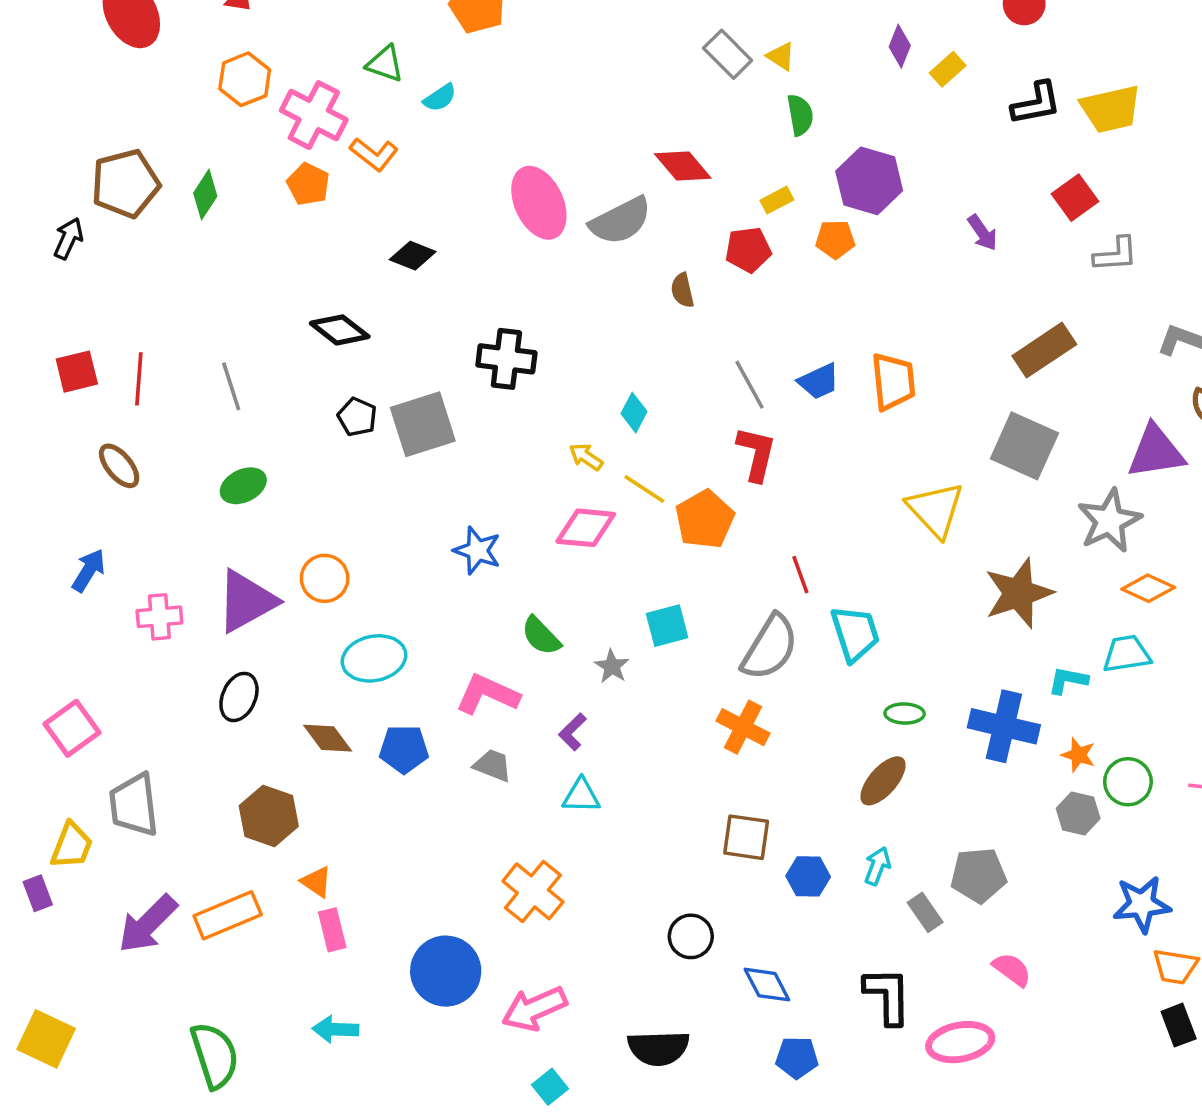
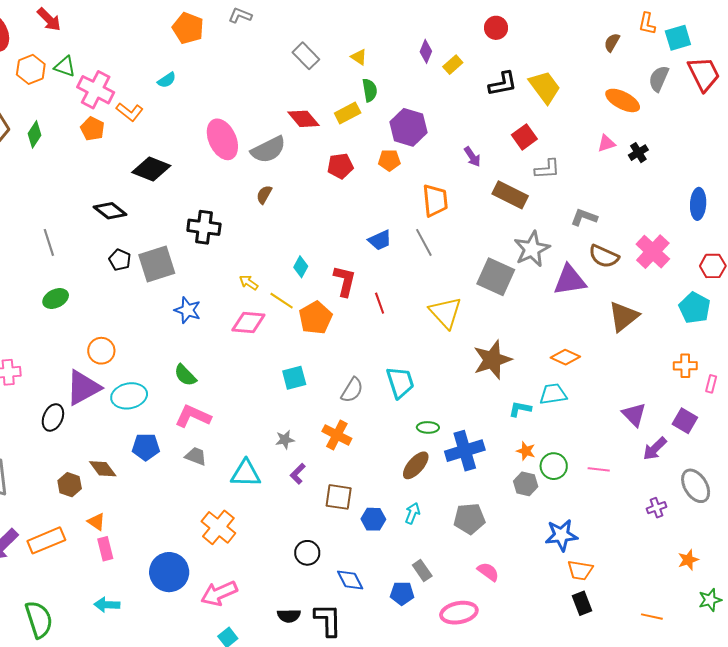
gray rectangle: (728, 54) -> (306, 56), moved
green triangle: (385, 64) -> (65, 67), moved
orange hexagon: (245, 79) -> (31, 69), moved
yellow trapezoid: (1111, 109) -> (545, 87), turned -114
yellow rectangle: (777, 200) -> (348, 113), moved, size x1.4
black diamond: (413, 256) -> (151, 169), size x1.5
brown semicircle: (682, 290) -> (264, 195), moved, turned 42
brown rectangle: (1044, 350) -> (510, 195), moved, turned 60
orange trapezoid: (893, 382) -> (435, 200), moved
gray line: (749, 385) -> (424, 242), moved
cyan diamond: (634, 413) -> (301, 267), moved
gray star: (1109, 521) -> (532, 249), moved
blue star: (477, 550) -> (188, 310), moved
red line: (800, 575) -> (380, 303), moved
purple triangle: (246, 601) -> (83, 388), moved
green semicircle: (541, 636) -> (185, 375), moved
gray semicircle: (770, 647) -> (352, 390), size x0.7
gray star: (612, 666) -> (285, 440), moved, turned 30
blue cross: (1004, 726) -> (465, 451), moved, turned -30
purple L-shape: (573, 732) -> (298, 474), moved
brown diamond: (328, 738) -> (103, 469), moved
cyan triangle: (581, 796) -> (246, 473), size x1.4
brown hexagon: (269, 816) -> (70, 485), size x0.7
gray rectangle: (925, 912) -> (422, 570), moved
black L-shape: (888, 996) -> (328, 620), moved
black semicircle: (658, 1048) -> (289, 616), size x0.7
blue pentagon: (797, 1057) -> (402, 593), moved

